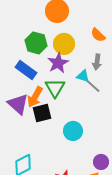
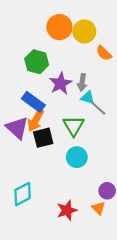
yellow circle: (64, 44) -> (84, 31), moved
gray arrow: (97, 62) -> (82, 82), moved
blue rectangle: (26, 70) -> (33, 102), moved
green triangle: (55, 88) -> (74, 126), moved

